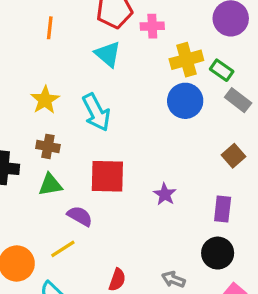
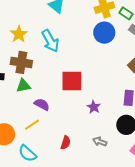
brown cross: (48, 146) -> (21, 62), size x1.5
red square: (107, 176) -> (72, 81), moved
purple star: (165, 194) -> (94, 107), moved

